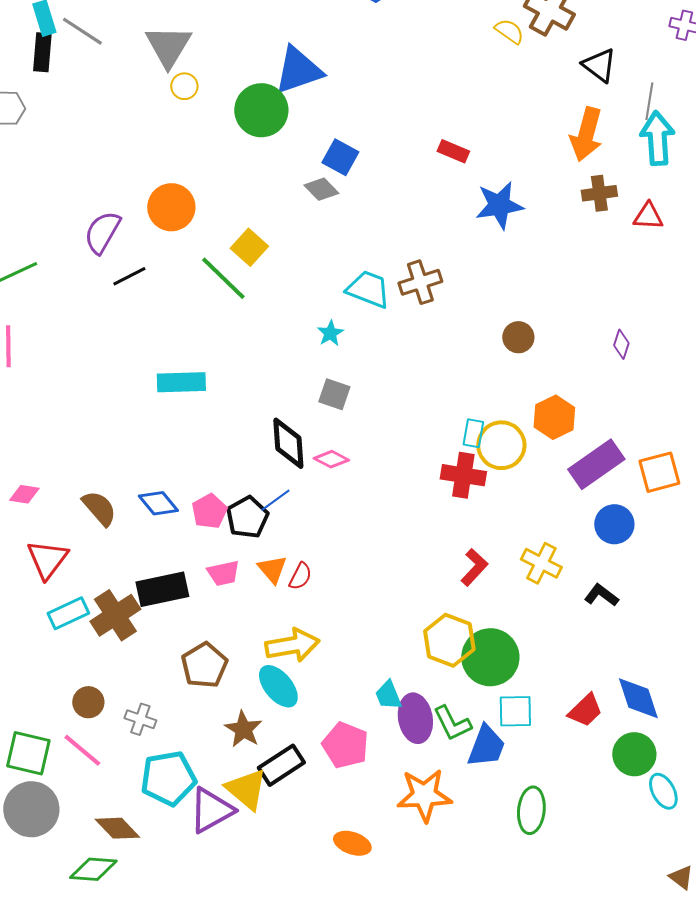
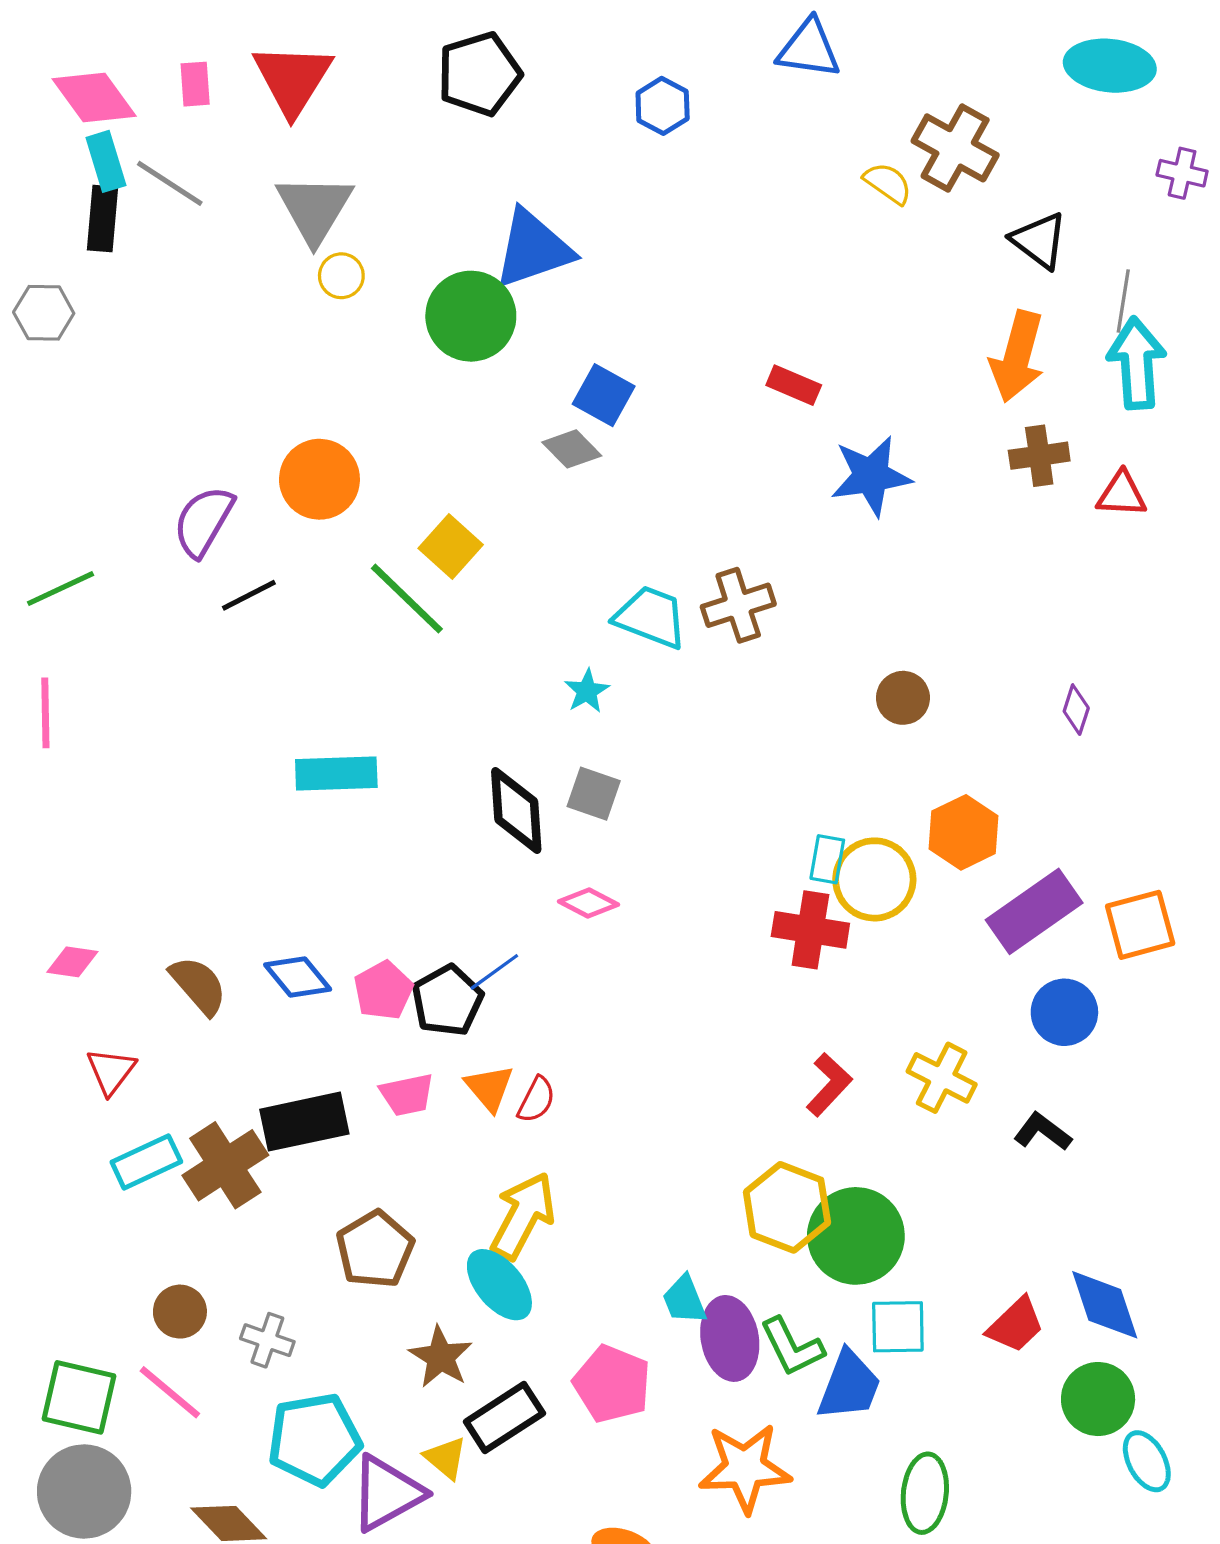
black diamond: (288, 443) -> (516, 810), moved
red triangle: (47, 559) -> (111, 1071), size x0.7
yellow arrow: (292, 645) -> (523, 1216), turned -52
yellow triangle: (246, 789) -> (446, 1458), size x0.6

